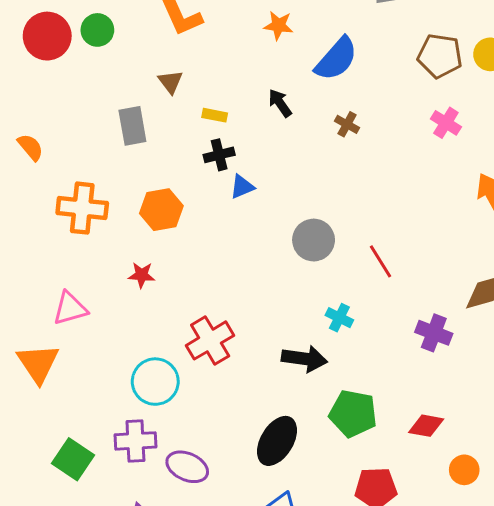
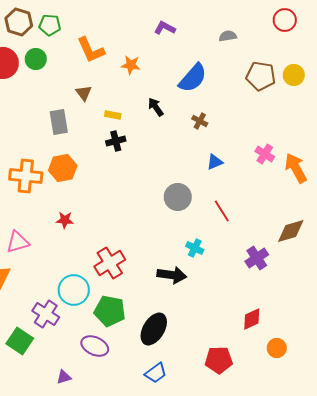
orange star: (279, 25) -> (131, 65), moved
pink cross: (446, 123) -> (265, 154), moved
blue triangle: (242, 187) -> (215, 162), moved
orange hexagon: (161, 210) -> (63, 168), moved
purple cross: (434, 333) -> (257, 258), turned 35
green pentagon: (353, 414) -> (110, 311), moved
red diamond: (426, 426) -> (252, 319), turned -35
purple cross: (135, 441) -> (46, 314), moved, turned 36

